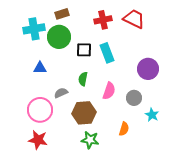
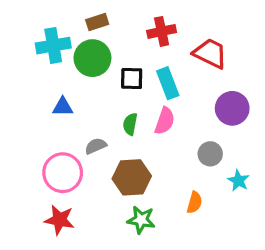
red trapezoid: (134, 19) -> (210, 53), moved
pink semicircle: (109, 91) -> (165, 121), moved

